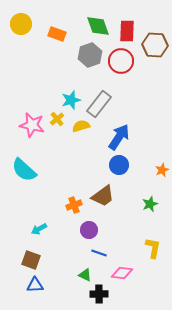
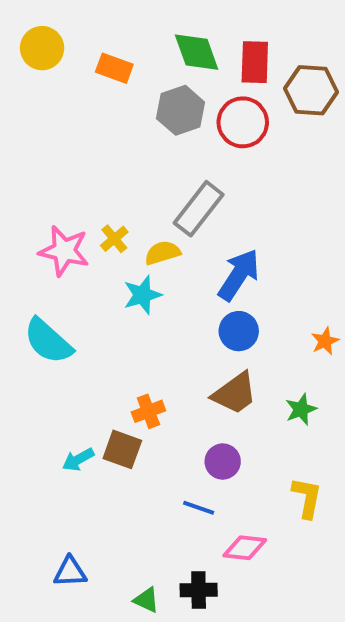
cyan star: (71, 100) -> (142, 295), moved
brown trapezoid: (103, 196) -> (235, 393), moved
purple circle: (89, 230) -> (223, 462), moved
brown square: (31, 260) -> (122, 449), moved
green triangle: (85, 275) -> (146, 600), moved

